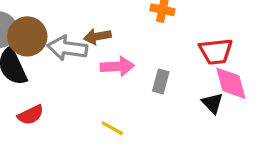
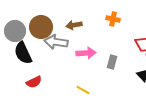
brown circle: (27, 36) -> (41, 27), moved
brown arrow: (97, 36) -> (74, 25), moved

